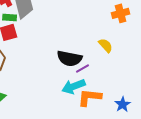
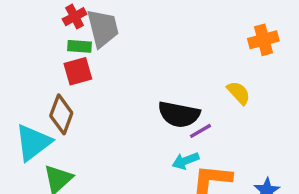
cyan arrow: (74, 86) -> (186, 161), size x0.7

